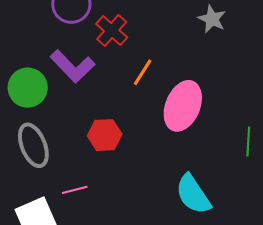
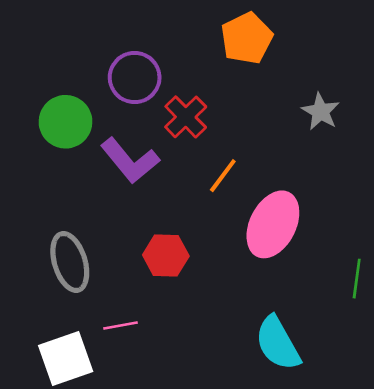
green circle: (28, 88) -> (65, 122), moved

